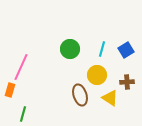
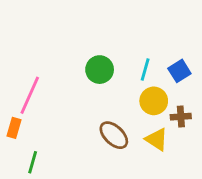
yellow circle: (97, 75) -> (154, 101), moved
brown ellipse: (80, 95) -> (114, 135), turned -30

